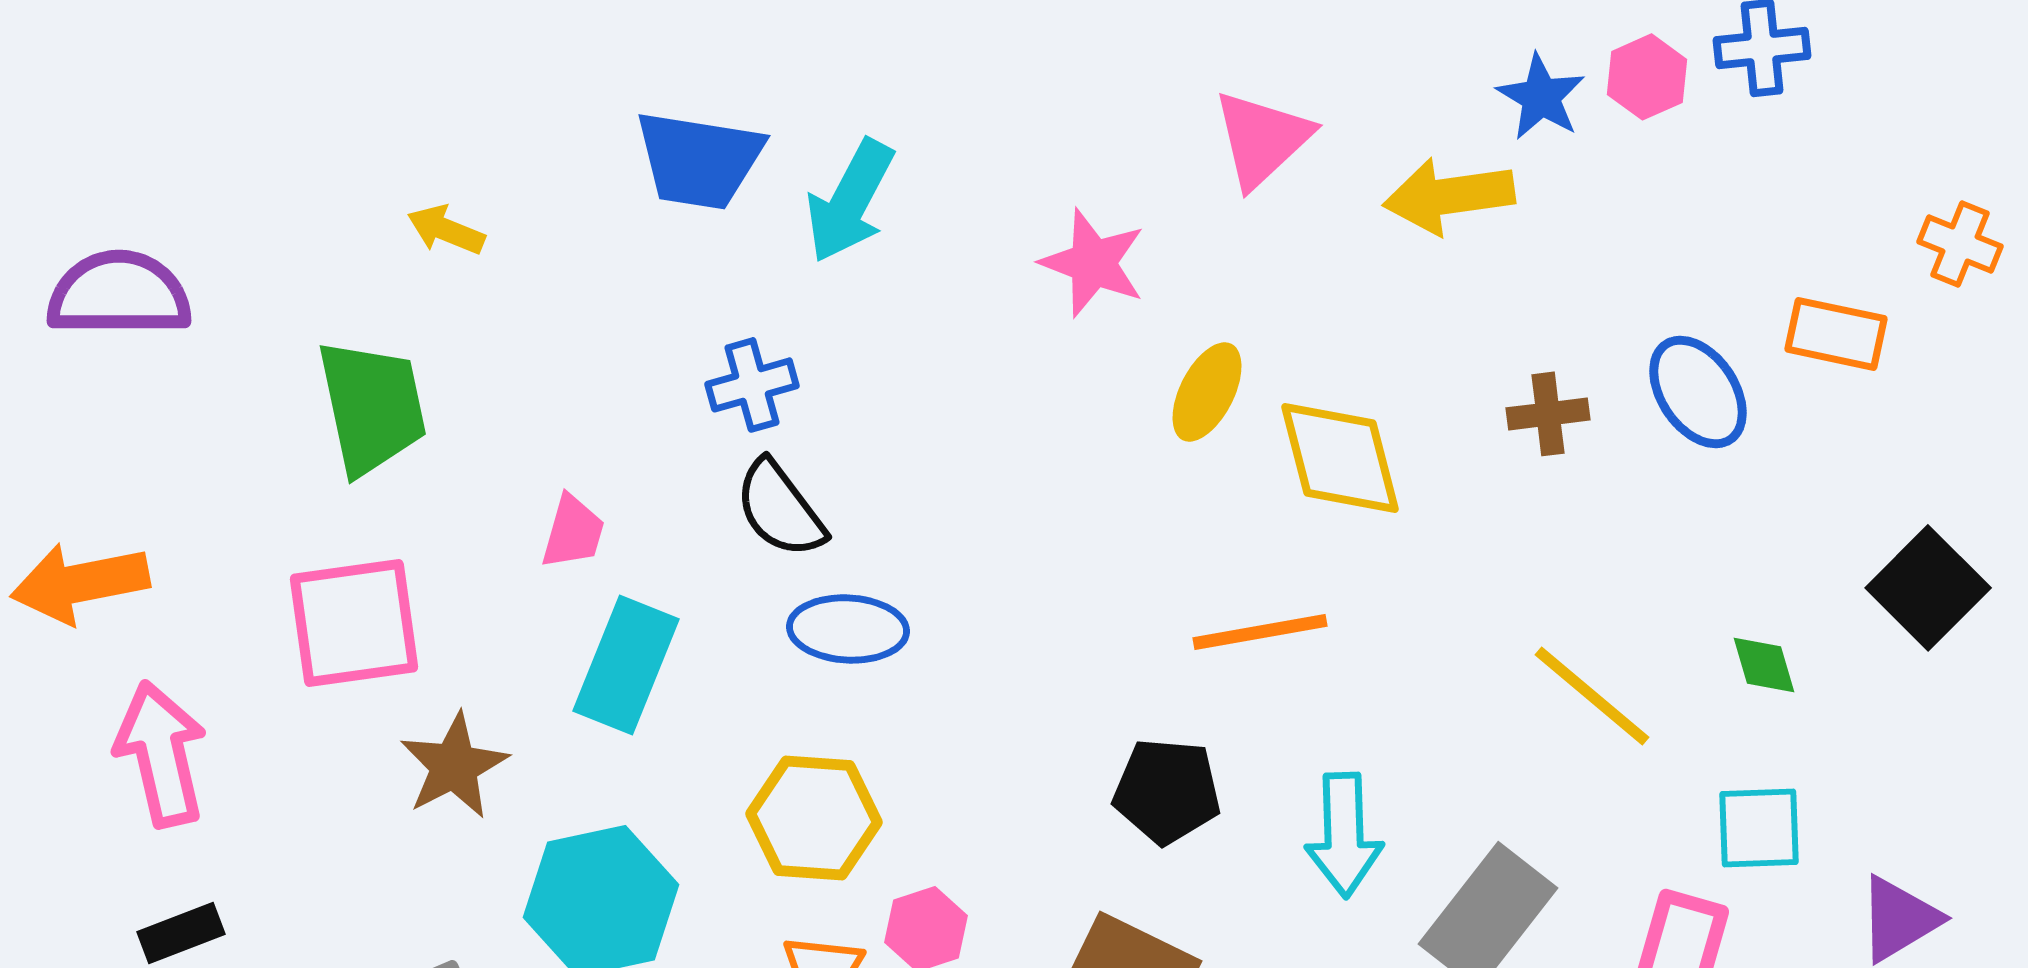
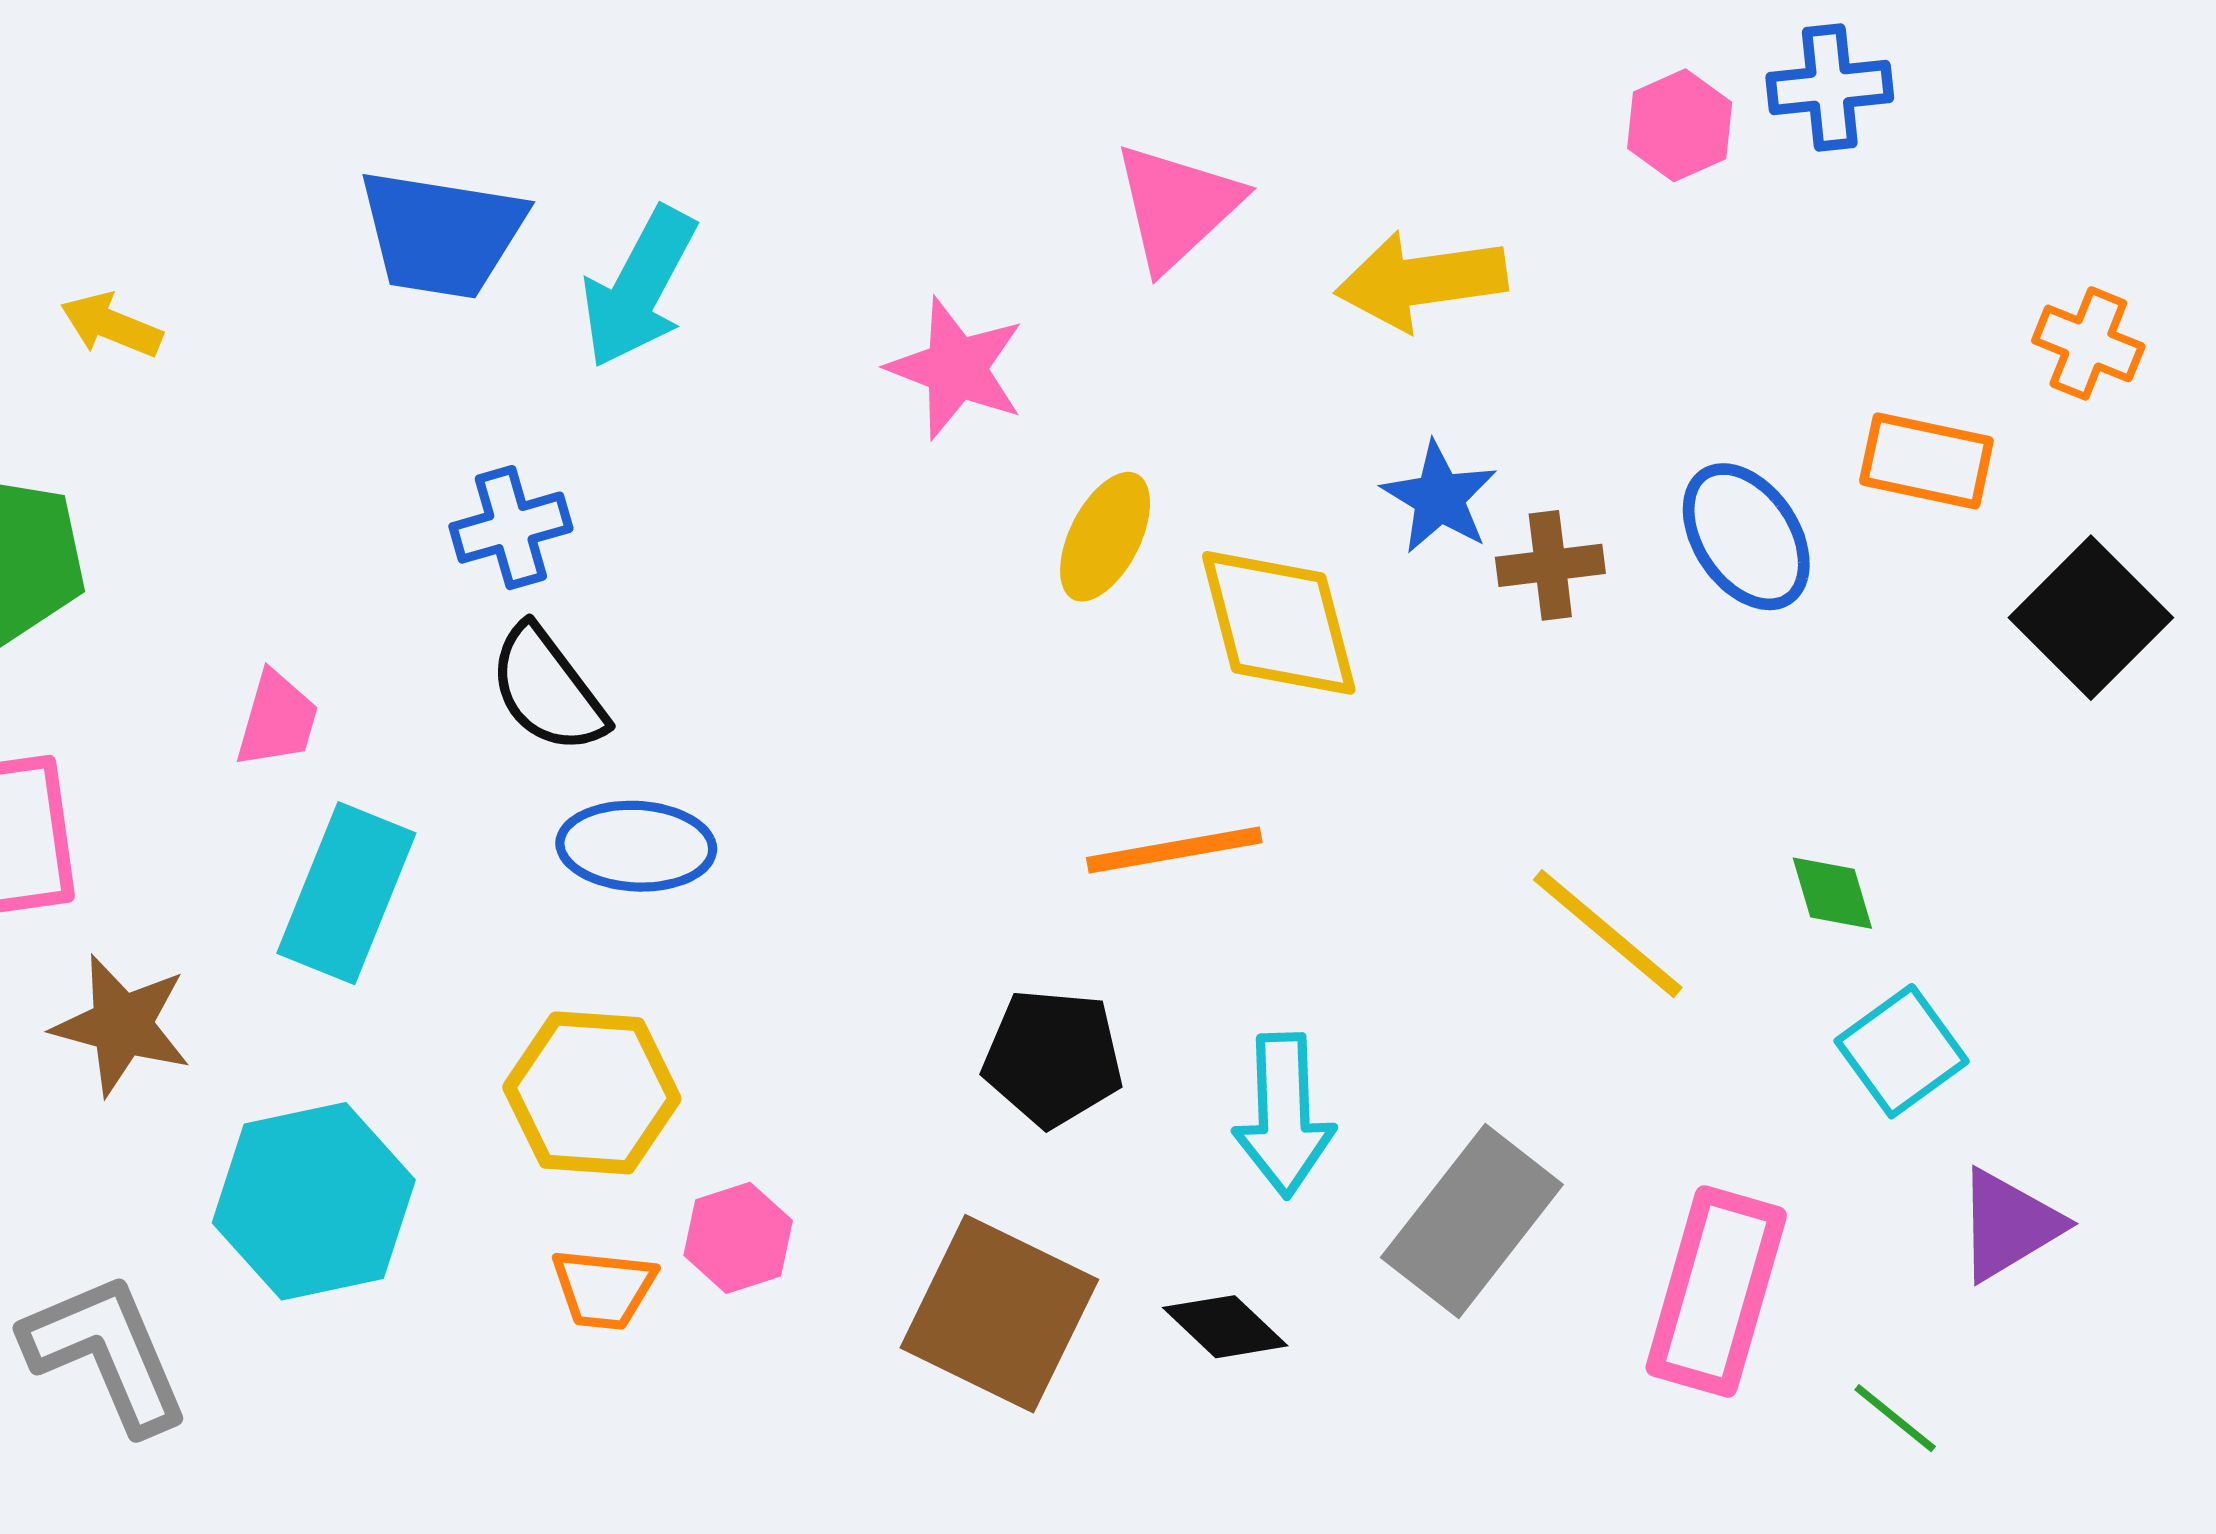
blue star: (1541, 97) -> (1439, 498), moved
black square: (1928, 588) -> (2091, 618), moved
brown star: (454, 766) -> (122, 1025), turned -30
cyan square: (1759, 828) -> (1902, 1051), moved, turned -34

